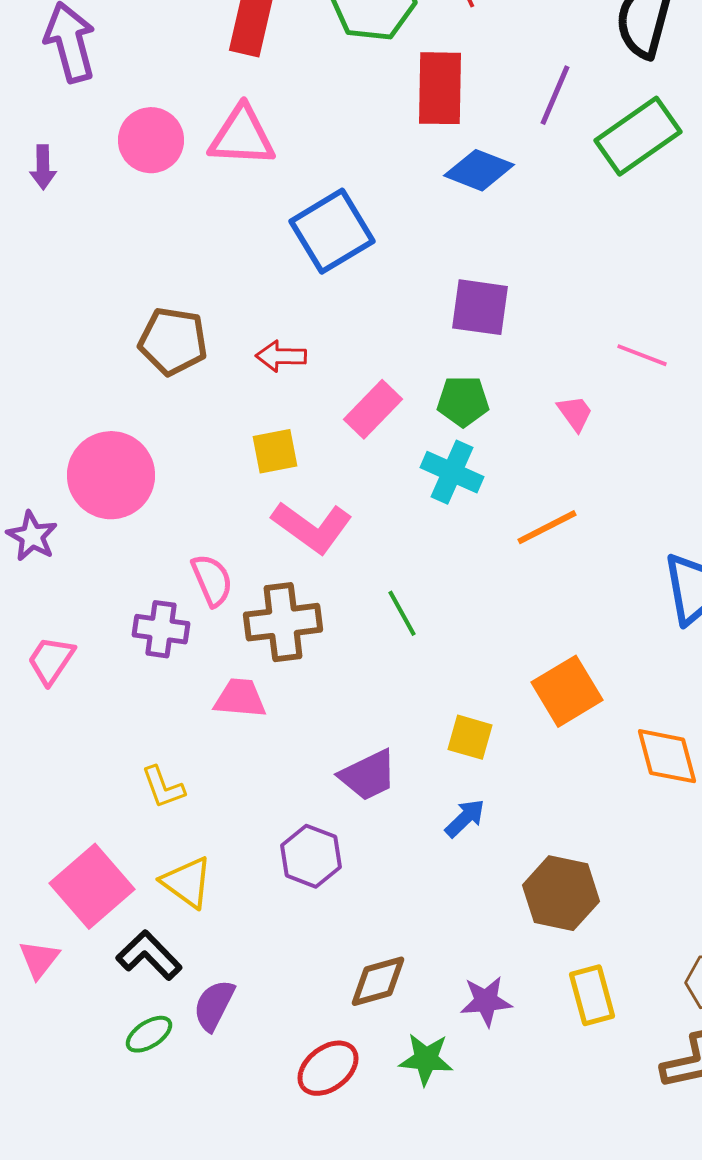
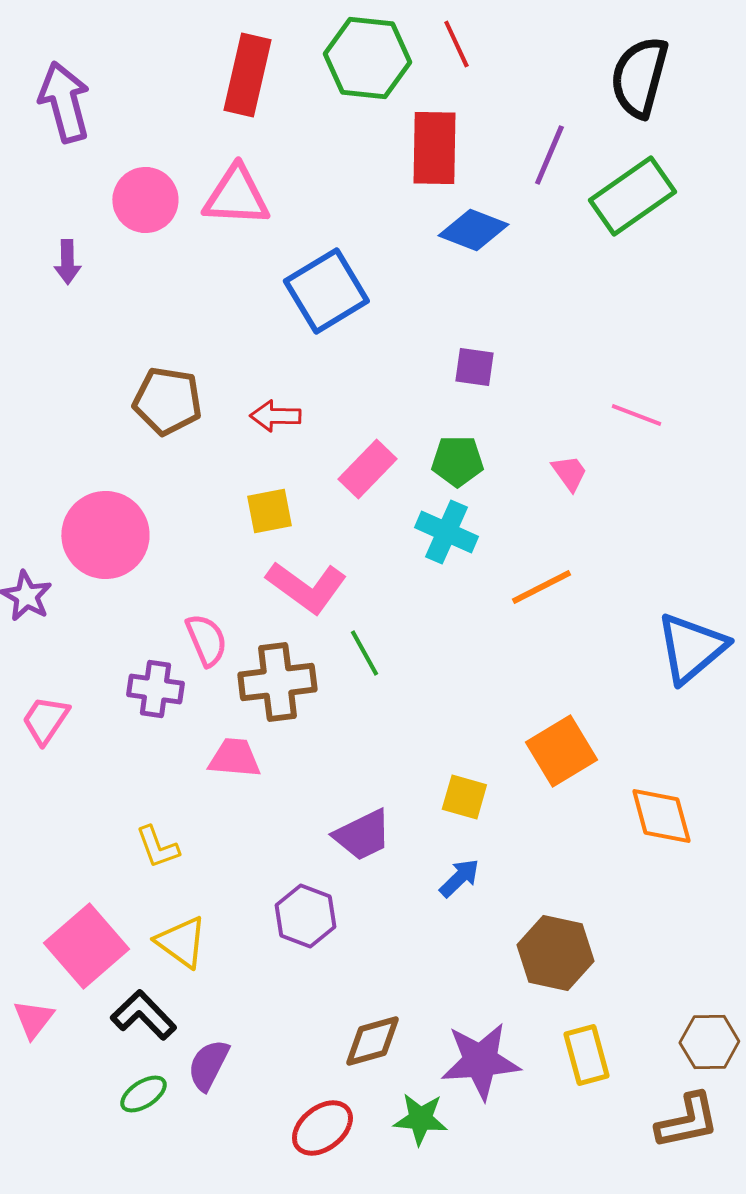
purple arrow: (43, 167) -> (67, 262), moved
purple square: (480, 307) -> (474, 367), size x0.7
green line: (402, 613) -> (364, 653), moved
purple star: (486, 1001) -> (480, 1061), size x1.5

